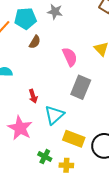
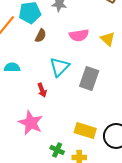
pink semicircle: (70, 57) -> (79, 35), moved, turned 108
cyan triangle: (54, 115) -> (59, 67), moved

